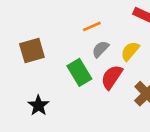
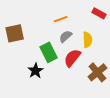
yellow semicircle: (130, 51) -> (87, 40), turned 133
black star: (38, 105) -> (35, 71), moved

